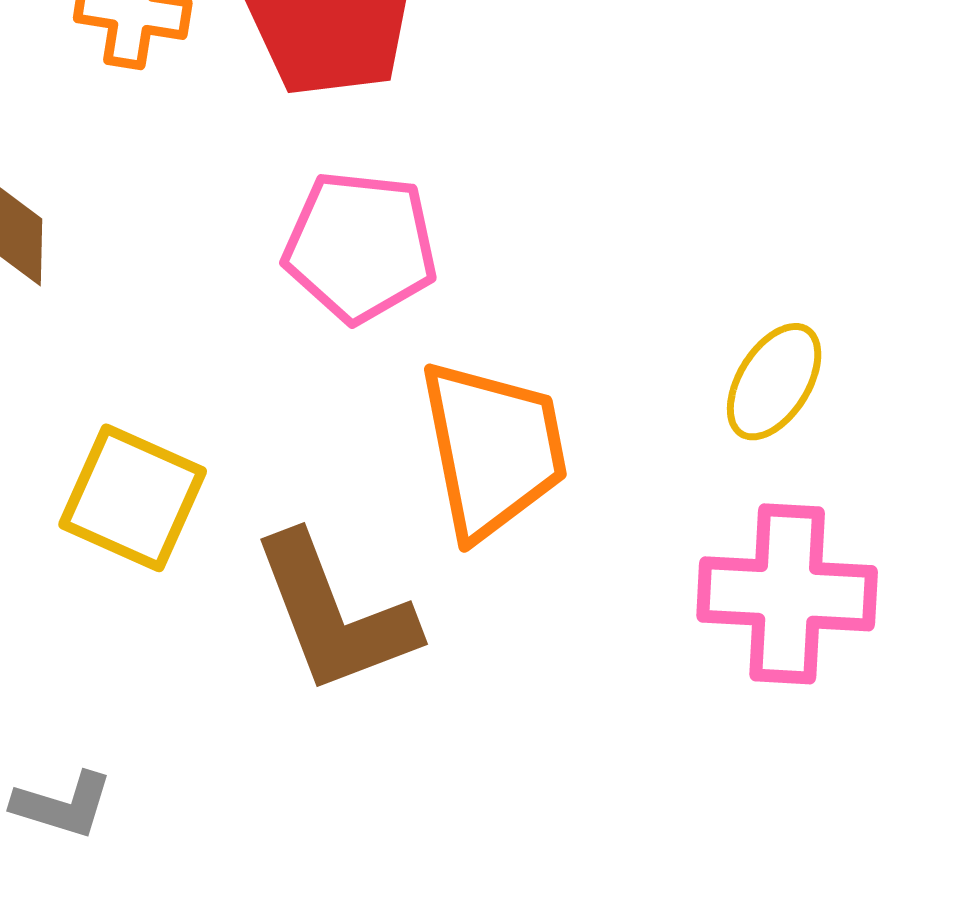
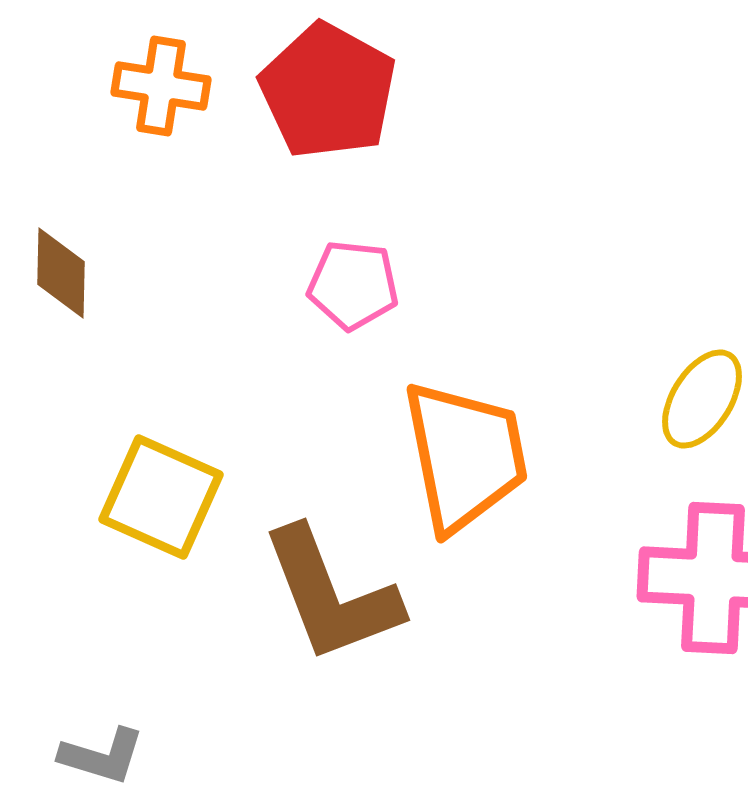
pink pentagon: (360, 246) -> (353, 285), size x0.7

